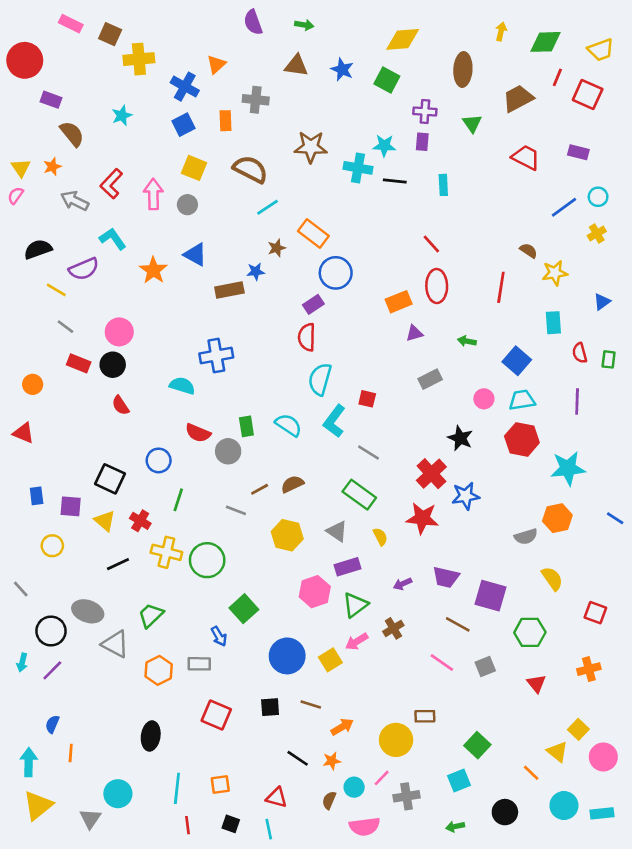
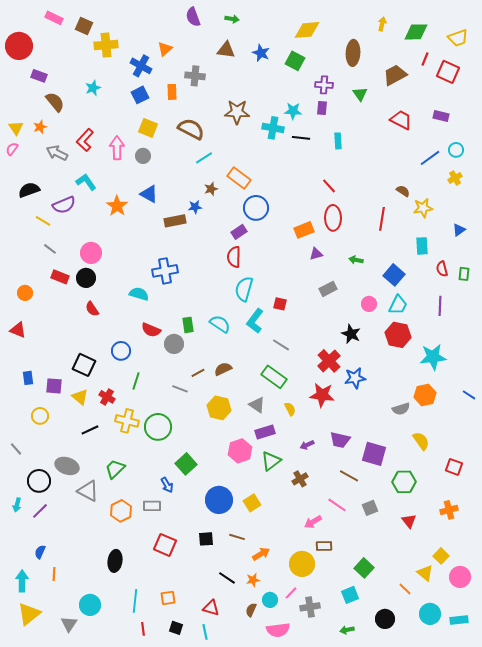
cyan trapezoid: (522, 400) -> (398, 305), turned 125
pink arrow: (357, 642) -> (313, 522), moved

